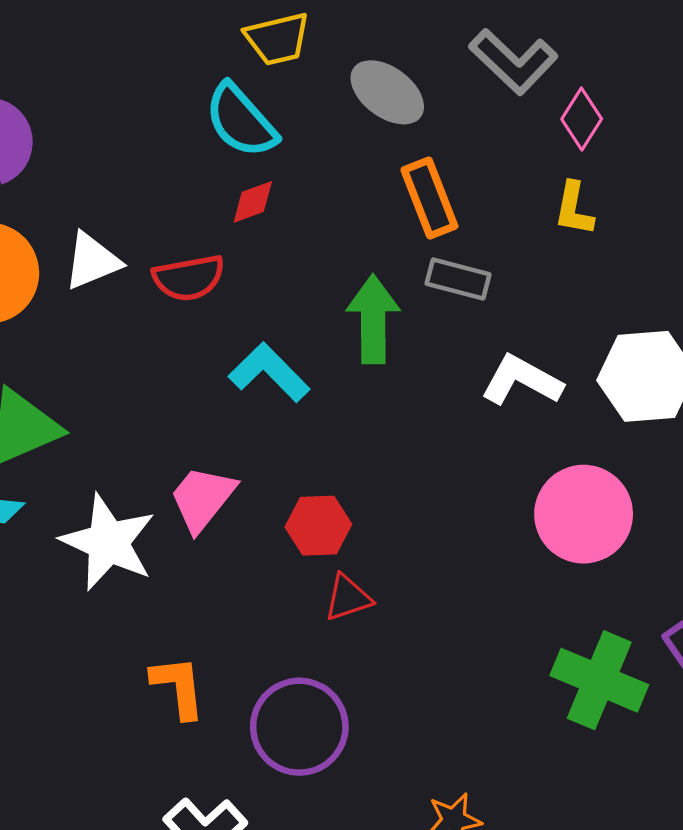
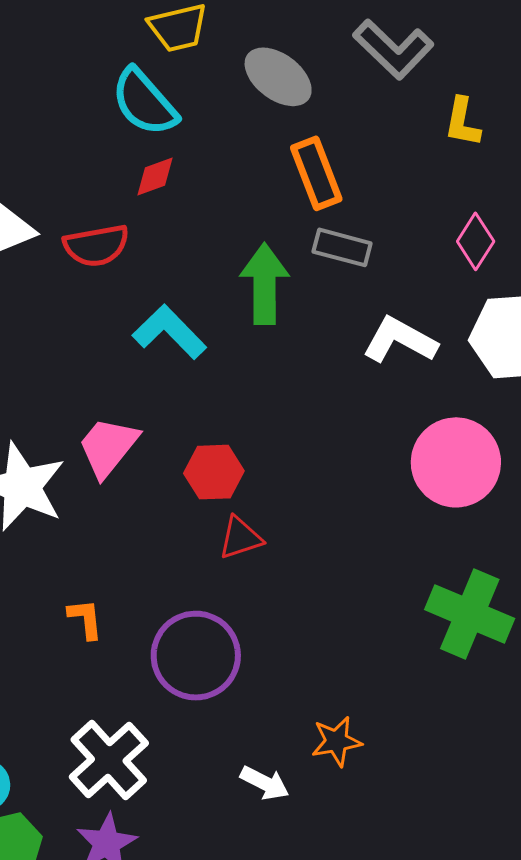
pink diamond: (582, 119) -> (476, 241), moved
yellow L-shape: (574, 209) -> (462, 122), moved
orange L-shape: (178, 687) -> (85, 619), size x0.7

